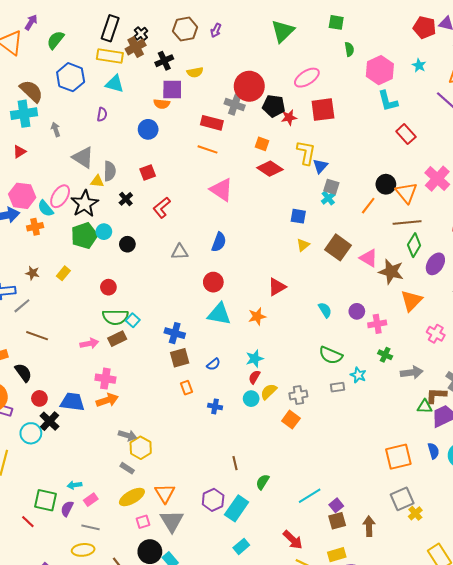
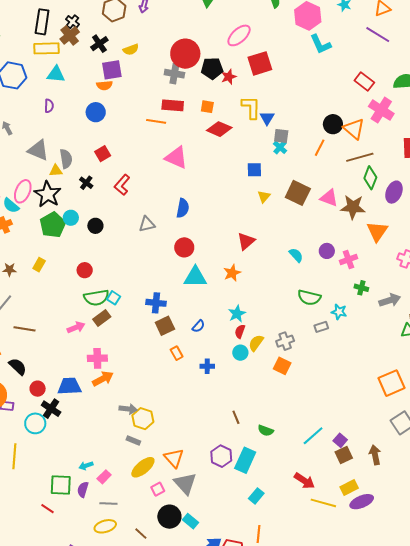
red rectangle: (212, 123) -> (173, 105), moved
red rectangle: (406, 134) -> (364, 81), moved
green semicircle: (263, 482) -> (266, 431), turned -91

